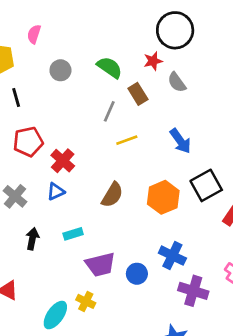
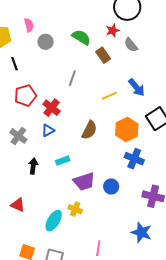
pink semicircle: (34, 34) -> (29, 25), moved, turned 152
gray line: (109, 111) -> (72, 78), moved
yellow line: (127, 140) -> (109, 96), moved
blue cross: (172, 256) -> (134, 159), moved

